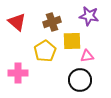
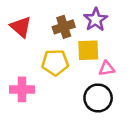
purple star: (89, 16) -> (96, 20), moved, turned 30
yellow pentagon: (45, 51) -> (55, 62), turned 30

